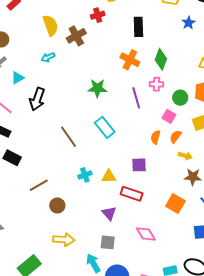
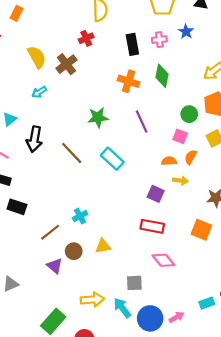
pink cross: (156, 84) -> (159, 40), moved
brown line: (69, 137) -> (72, 153), moved
orange semicircle: (156, 137) -> (169, 161), turned 80
yellow arrow: (185, 156) -> (180, 181), moved
purple square: (139, 165) -> (156, 194), turned 35
cyan cross: (85, 175) -> (80, 216), moved
yellow triangle: (109, 176) -> (103, 246), moved
purple triangle: (109, 213) -> (55, 266), moved
pink diamond: (146, 234) -> (163, 260), moved
yellow arrow: (64, 240) -> (92, 300), moved

